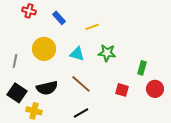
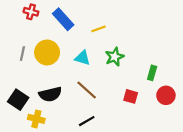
blue rectangle: (59, 18) -> (63, 19), size x1.5
green star: (107, 53) -> (115, 57), turned -30
gray line: (15, 61) -> (22, 54), moved

